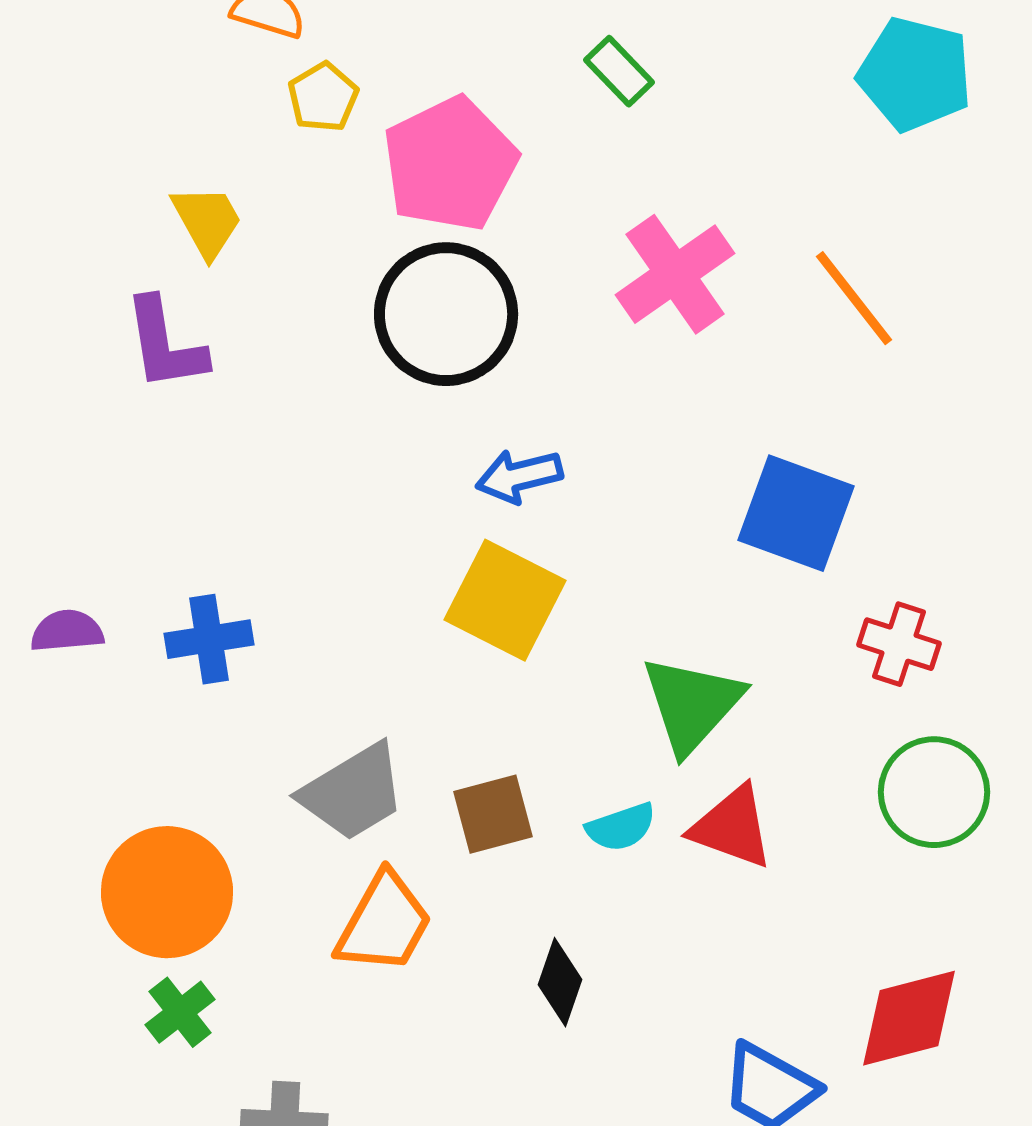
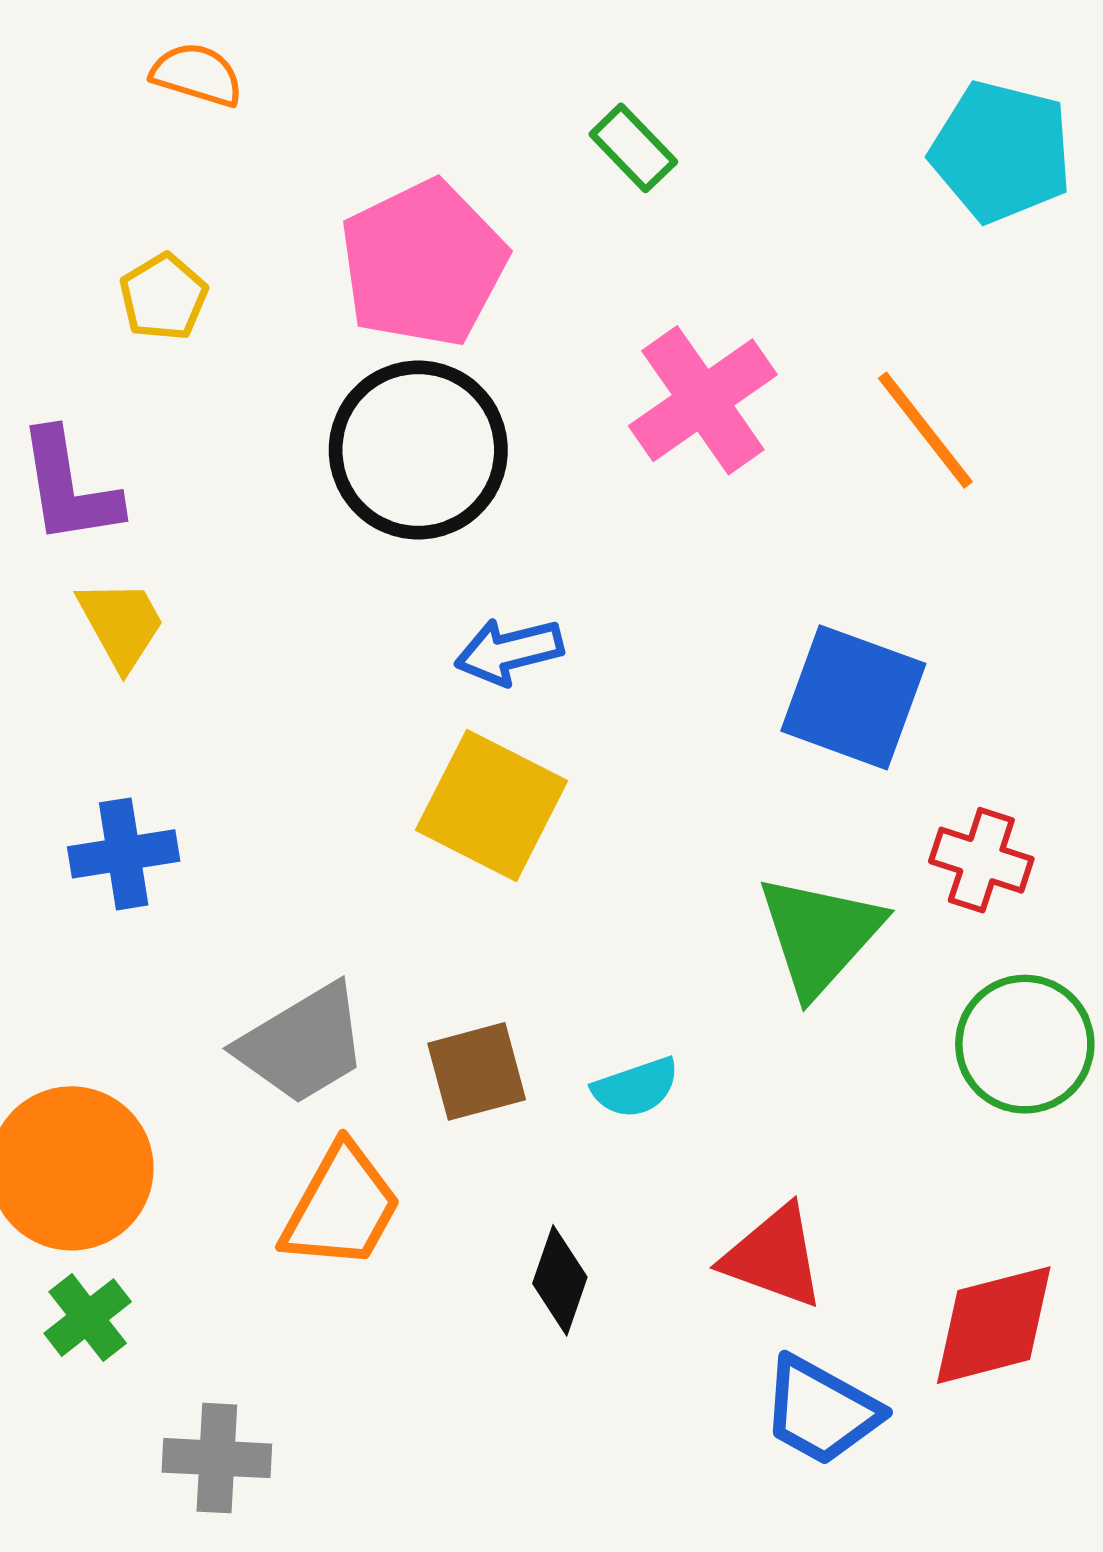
yellow pentagon: (323, 97) -> (163, 297), moved
yellow trapezoid: (207, 221) -> (121, 624), moved
green triangle: (692, 704) -> (820, 935), moved
red triangle: (732, 827) -> (774, 1257), moved

